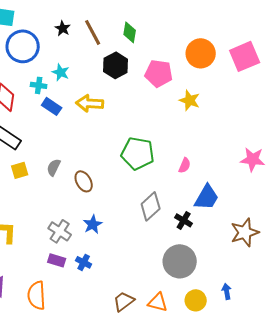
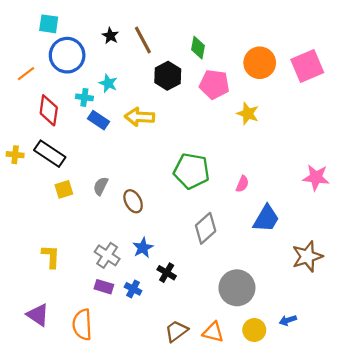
green diamond: (130, 32) -> (198, 48), moved
black cross: (184, 220) -> (167, 273), moved
blue arrow: (227, 291) -> (288, 320), turned -98

